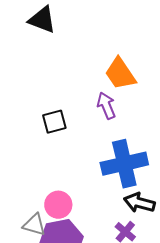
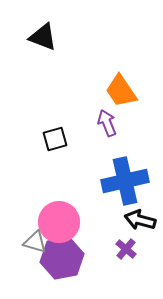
pink circle: (58, 205) -> (59, 222), size x1.5

